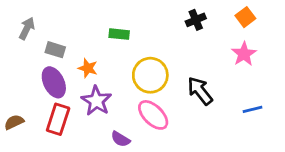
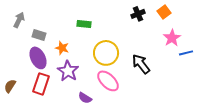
orange square: (245, 17) -> (164, 12), moved
blue line: (253, 109) -> (186, 53), moved
brown semicircle: (14, 122) -> (10, 86), turned -32

